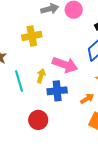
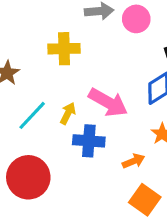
cyan line: (19, 81) -> (32, 115), turned 50
red circle: (38, 120) -> (28, 177), moved, size x1.4

